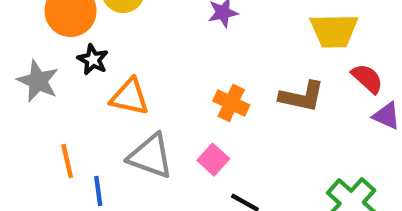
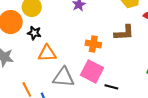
black star: (93, 60) -> (34, 33), moved
pink square: (213, 160) -> (92, 71), size x1.6

